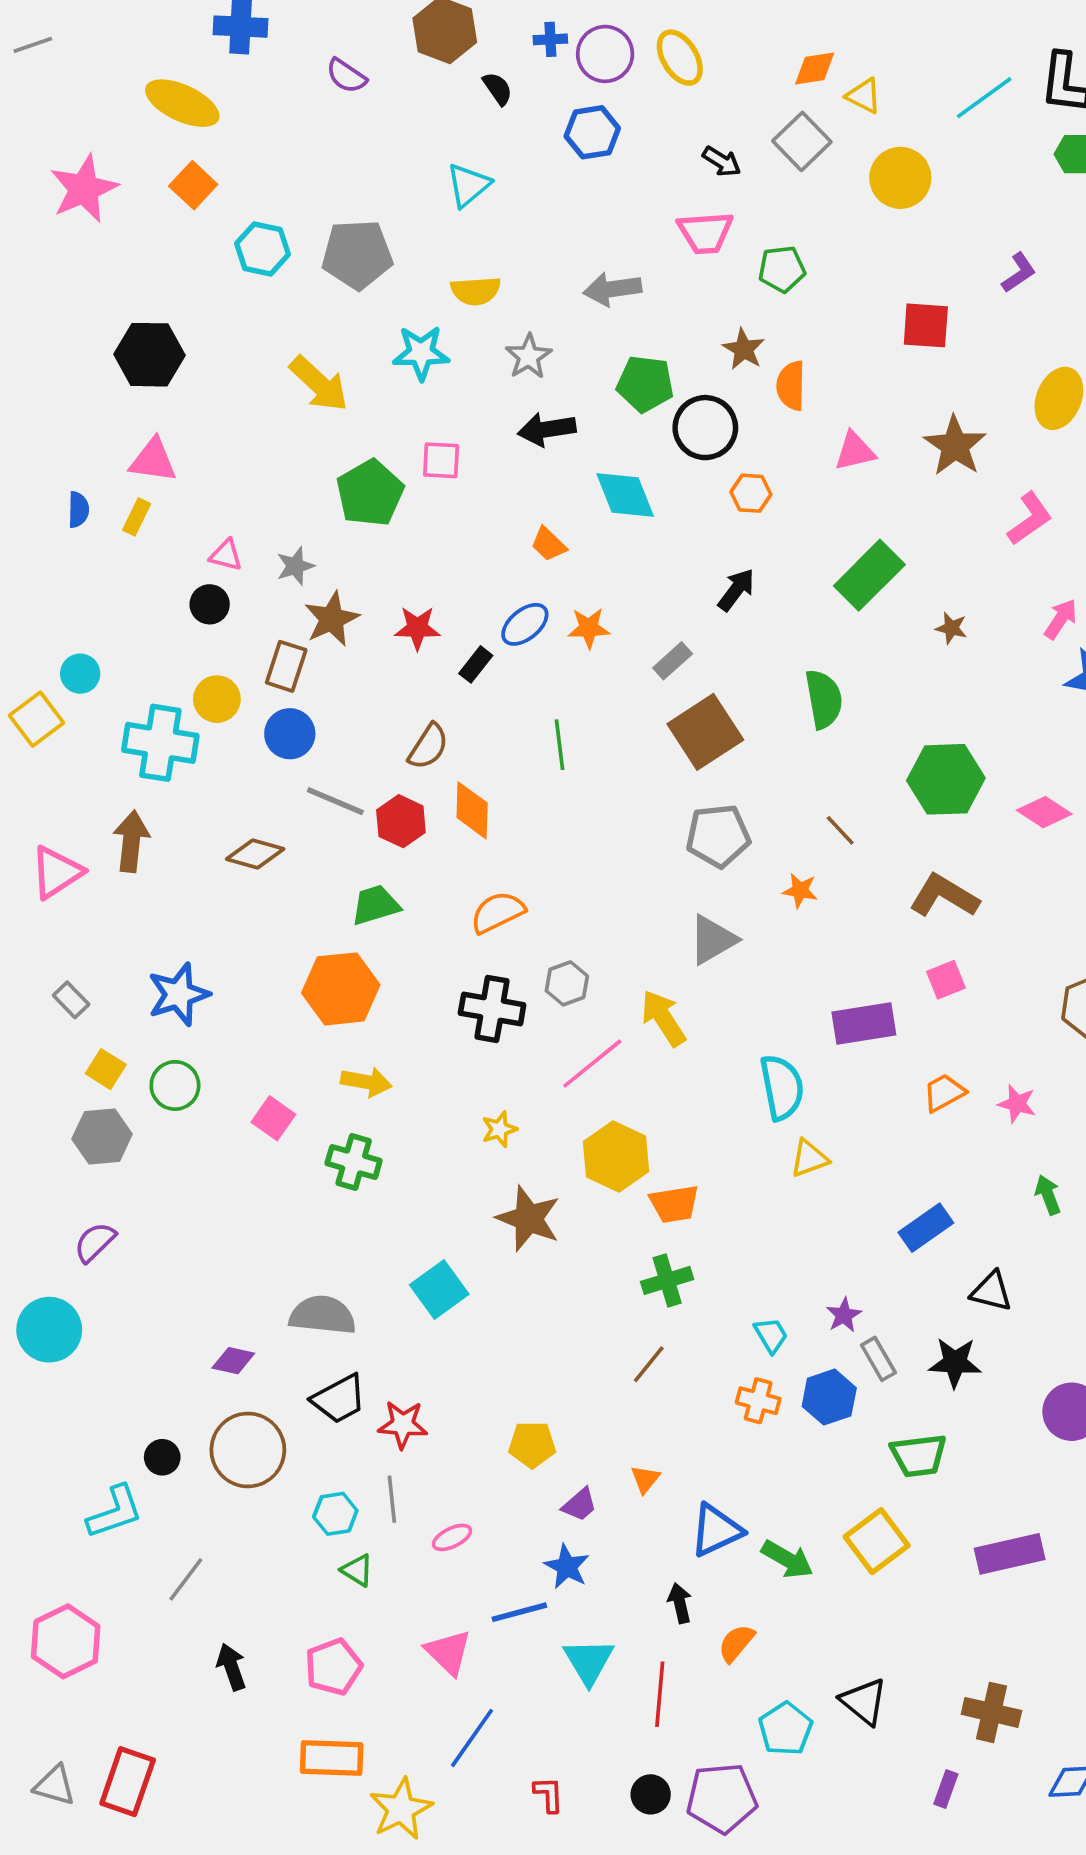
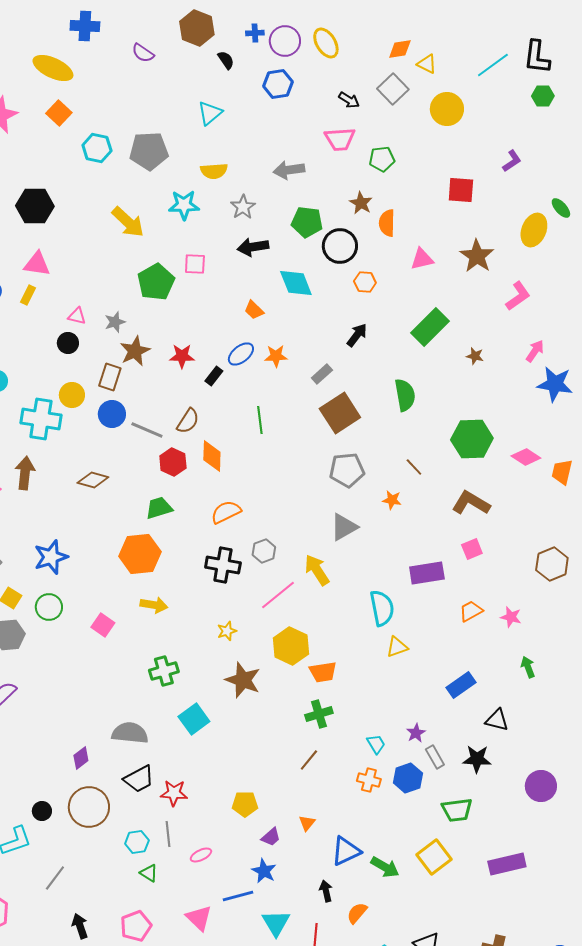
gray line: (335, 801) -> (147, 430), moved
green cross: (354, 1162) -> (164, 671), moved, turned -32
purple diamond: (233, 1361) -> (81, 758), turned -50

